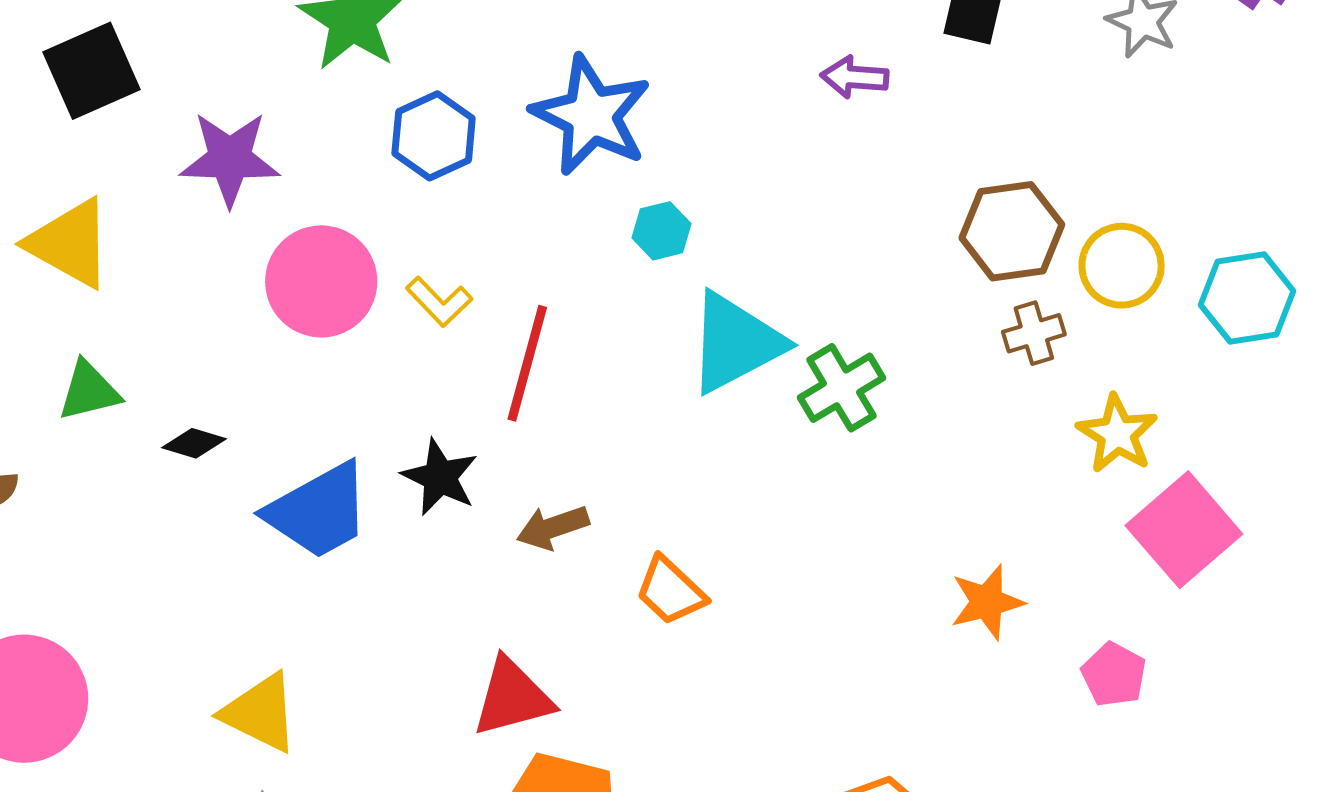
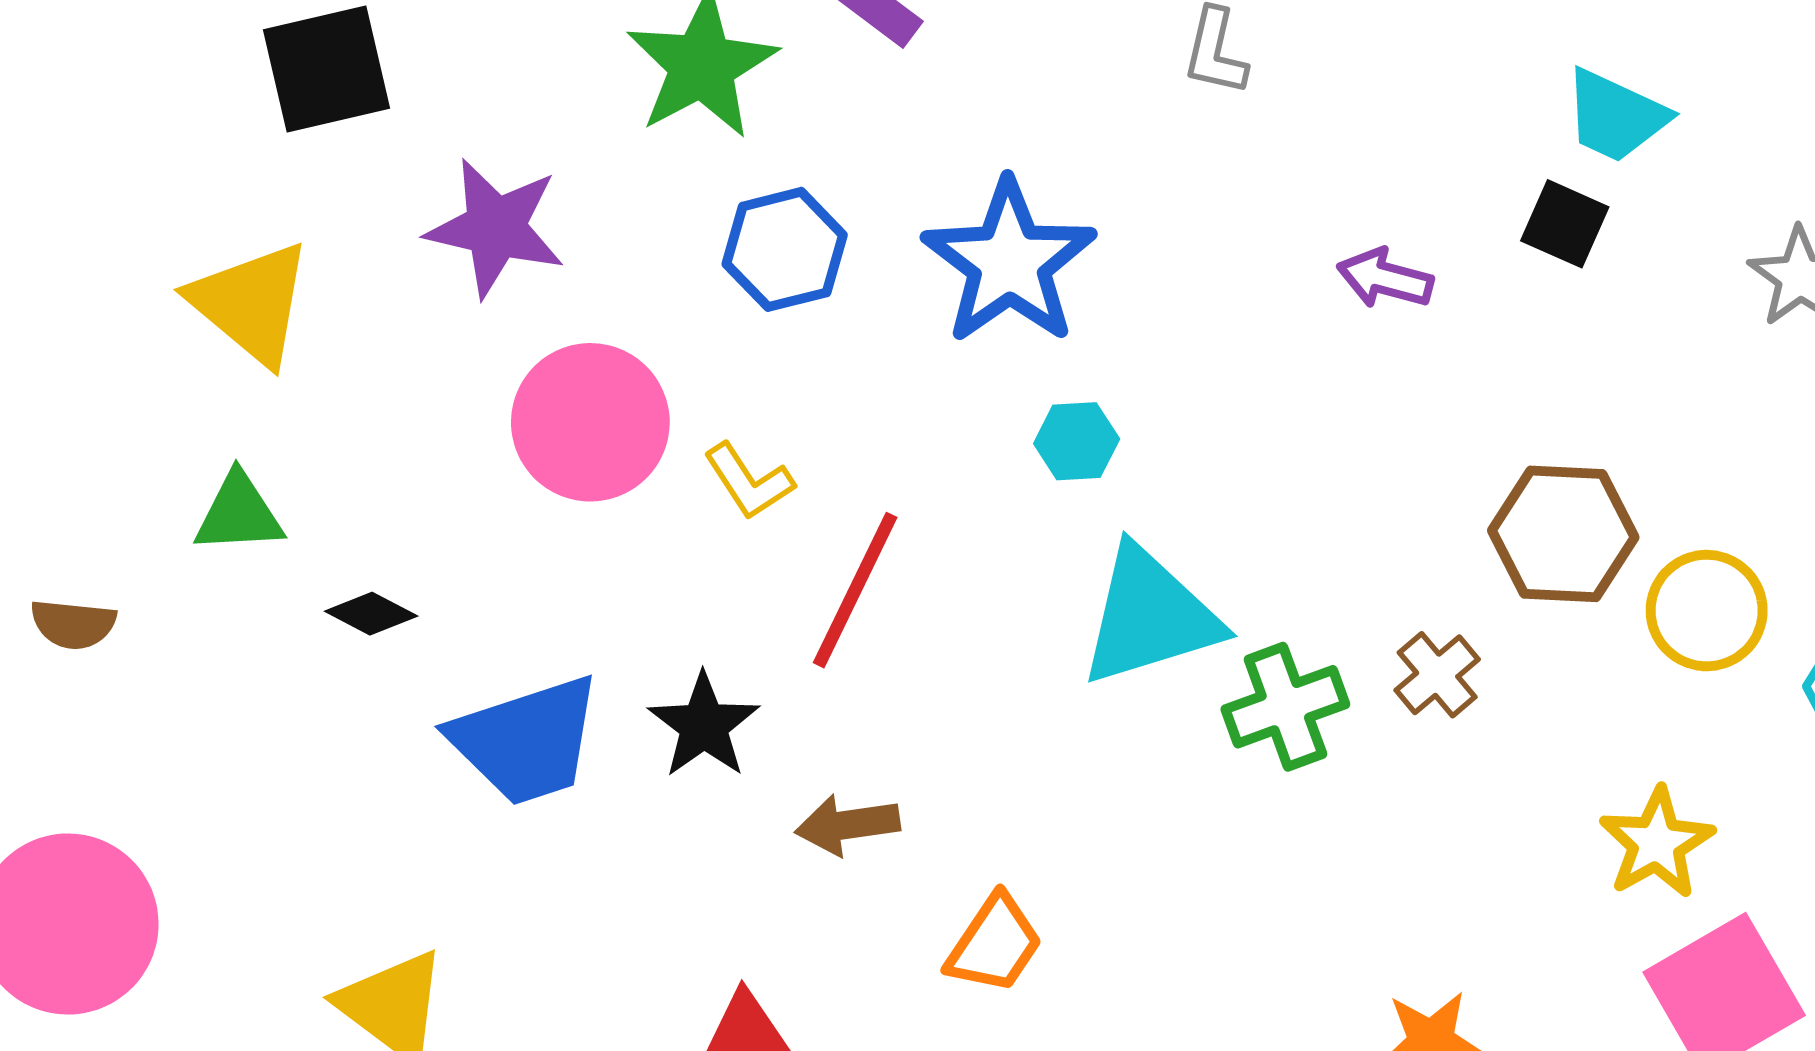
brown cross: (1034, 333) -> (1437, 675), moved, turned -34
orange trapezoid: (670, 591) -> (994, 944), turned -110

